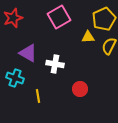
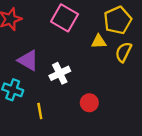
pink square: (59, 17) -> (65, 18), turned -30
white cross: (55, 64) -> (60, 73), turned -36

